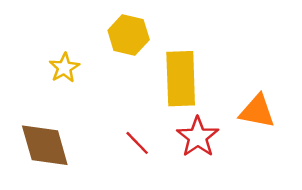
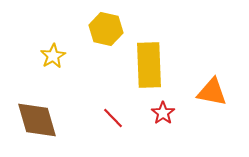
red star: (198, 137) -> (163, 113), size x0.7

